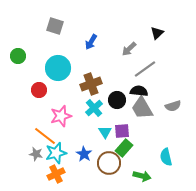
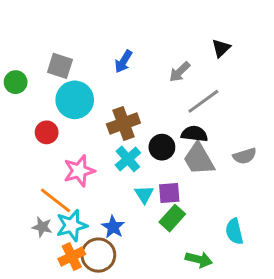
gray square: (55, 26) -> (60, 66), moved
brown circle: (109, 163) -> (98, 255), moved

